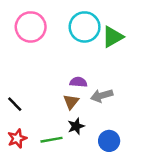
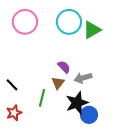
purple semicircle: (78, 82) -> (64, 67), turned 40
black star: (76, 126) -> (77, 103), moved, size x1.6
green line: (51, 140) -> (42, 98), moved, turned -66

